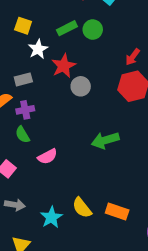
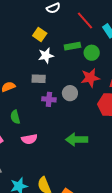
red star: (64, 66) -> (90, 78), moved
gray rectangle: (23, 79) -> (39, 79), moved
purple cross: (25, 110) -> (49, 99), moved

